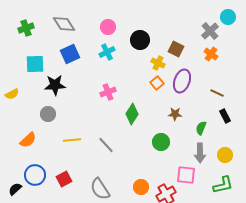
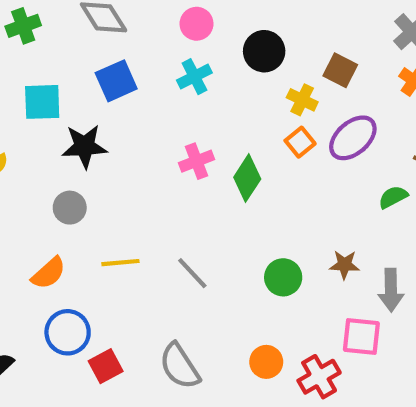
purple ellipse: (182, 81) -> (353, 138), turned 30
green diamond: (132, 114) -> (247, 178), moved
brown star: (175, 114) -> (344, 265), moved
green semicircle: (201, 128) -> (393, 197), moved, turned 40
orange semicircle: (28, 140) -> (49, 273), moved
green circle: (161, 142) -> (283, 277), moved
blue circle: (35, 175) -> (68, 332), moved
red square: (64, 179) -> (106, 366), moved

